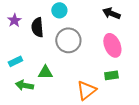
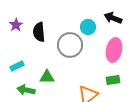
cyan circle: (59, 10) -> (88, 27), moved
pink ellipse: (112, 45) -> (114, 50), turned 35

